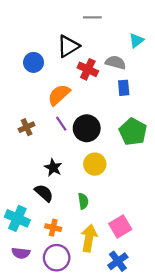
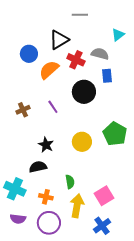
orange semicircle: (59, 95) -> (49, 70), moved
black circle: (87, 128) -> (84, 92), moved
green pentagon: (133, 132) -> (115, 134), moved
black semicircle: (44, 193) -> (38, 167), turned -54
green semicircle: (83, 201) -> (70, 182), moved

